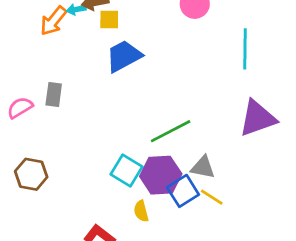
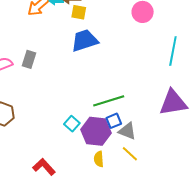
cyan square: (127, 171) -> (72, 124), size x0.7
blue square: (183, 191) -> (114, 121), moved, size x0.7
yellow semicircle: (141, 211) -> (99, 159), moved

